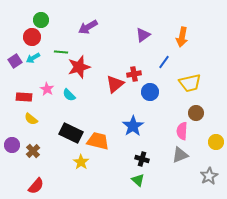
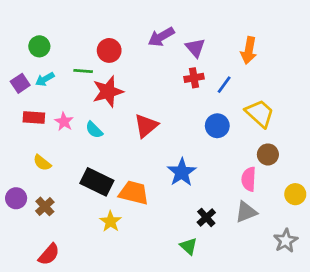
green circle: (41, 20) -> (39, 46), moved
purple arrow: (88, 27) -> (161, 37), moved
purple triangle: (143, 35) -> (195, 48), turned -35
red circle: (32, 37) -> (109, 50), moved
red cross: (134, 74) -> (194, 78), moved
yellow trapezoid: (190, 83) -> (260, 113), turned -125
red triangle: (115, 84) -> (146, 126), moved
blue circle: (150, 92) -> (217, 126), moved
red rectangle: (24, 97) -> (34, 118), moved
black cross: (142, 159) -> (206, 217), moved, turned 32

